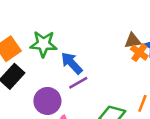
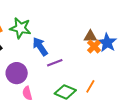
purple line: (78, 83) -> (55, 63), moved

